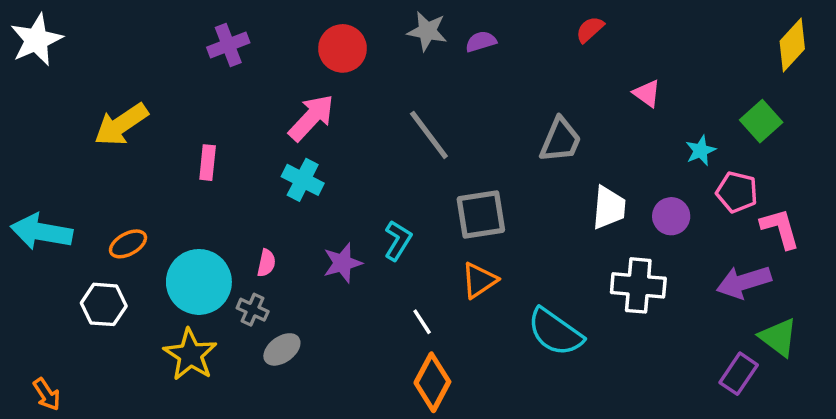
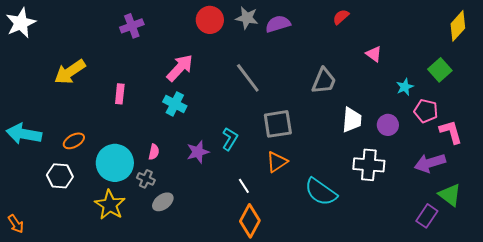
purple semicircle: (481, 42) -> (278, 24), size x1.4
red circle: (342, 48) -> (210, 20), moved
orange arrow: (47, 394) -> (16, 224), moved

